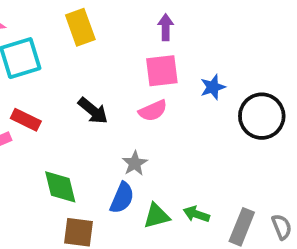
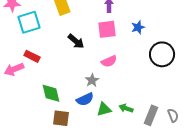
blue star: (213, 87) -> (138, 27), moved
black arrow: (93, 111) -> (76, 41), moved
pink semicircle: (153, 111) -> (109, 61), moved
blue semicircle: (122, 198) -> (85, 99), turned 42

